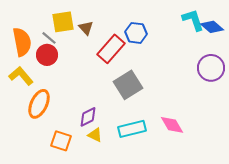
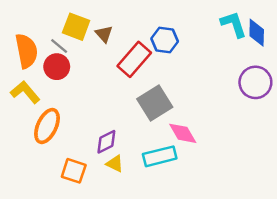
yellow square: (63, 22) -> (76, 27), turned 30
blue diamond: (212, 27) -> (257, 33), turned 50
pink diamond: (172, 125) -> (183, 133), moved

